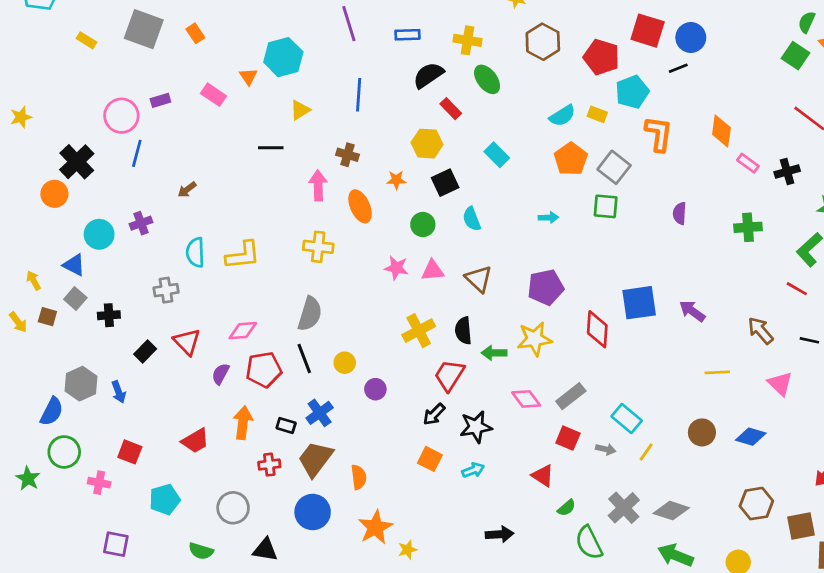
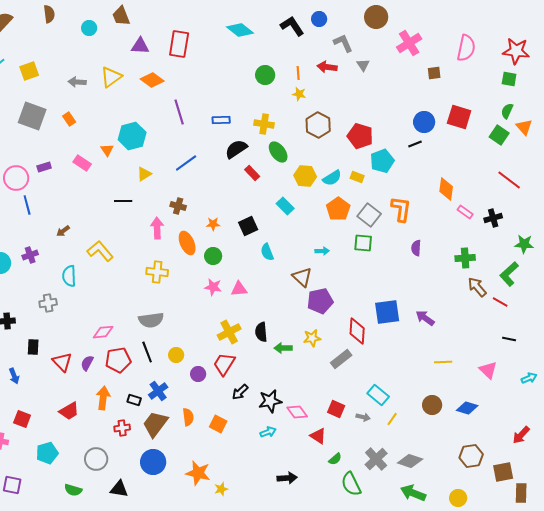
red square: (648, 31) -> (459, 117), moved
blue line: (359, 95) -> (186, 163), turned 50
orange L-shape: (659, 134) -> (401, 209), moved
yellow hexagon: (427, 144) -> (305, 176), moved
blue line: (137, 153) -> (27, 205), turned -30
green circle: (423, 225) -> (213, 256), moved
yellow L-shape: (243, 255) -> (100, 251), moved, turned -124
brown triangle: (479, 279) -> (302, 277), moved
gray semicircle: (310, 314) -> (151, 320), turned 65
brown arrow: (761, 331) -> (477, 287), moved
yellow star: (534, 339) -> (312, 338), size x0.7
red triangle: (187, 342) -> (62, 362), moved
black rectangle: (145, 352) -> (33, 347), turned -42
red trapezoid: (449, 375) -> (224, 364), moved
gray rectangle: (571, 396) -> (341, 359), moved
pink diamond: (526, 399) -> (297, 412), moved
orange square: (430, 459) -> (218, 424), moved
orange semicircle: (359, 477) -> (188, 417), moved
orange star: (375, 527) -> (198, 473), turned -30

